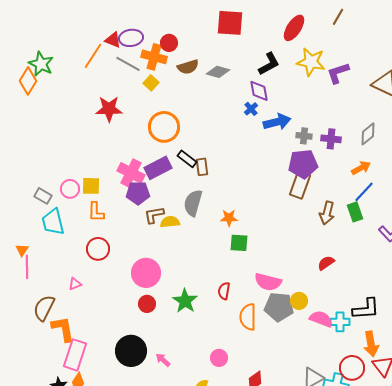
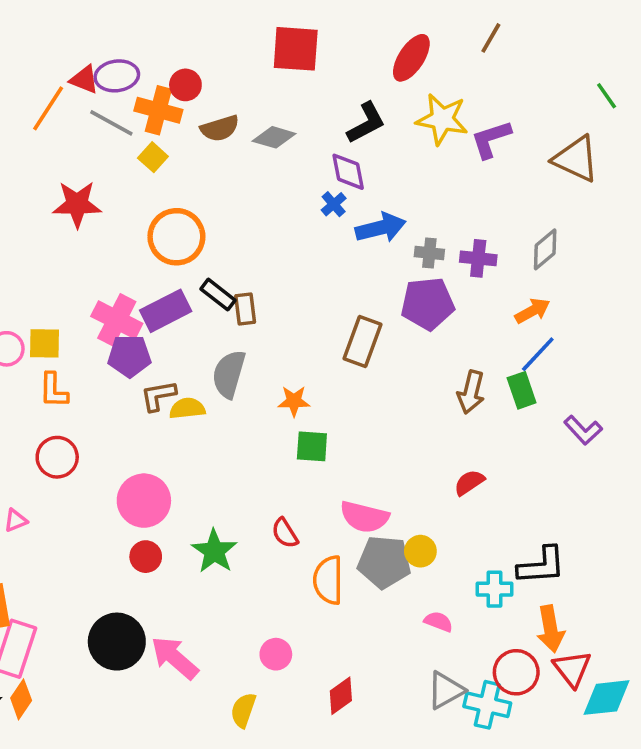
brown rectangle: (300, 185) -> (363, 342), moved
red semicircle: (224, 291) -> (285, 533), turned -42
pink semicircle: (321, 319) -> (438, 622), moved, size x0.7
pink arrow: (163, 360) -> (175, 658), size x1.8

